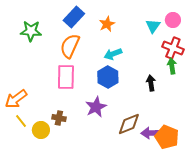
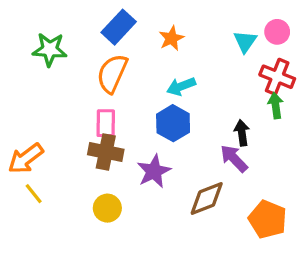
pink rectangle: (66, 77) -> (106, 123), size x0.7
brown cross: (59, 118) -> (106, 152), moved, size x1.5
yellow circle: (41, 130) -> (107, 208), moved
purple arrow: (151, 133) -> (234, 158), moved, turned 48

